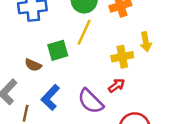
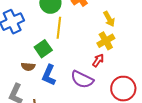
yellow cross: (122, 57) -> (106, 41), moved
blue L-shape: (50, 97) -> (49, 75), moved

